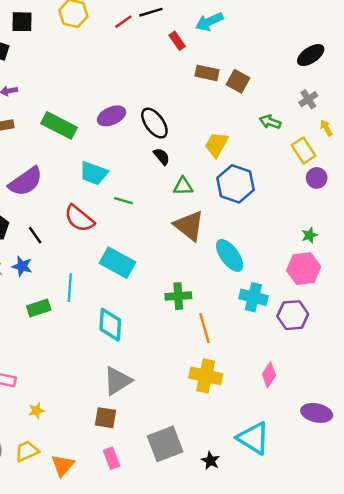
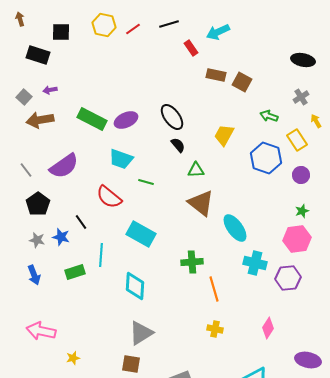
red line: (123, 22) -> (133, 29), moved
black ellipse: (311, 55) -> (303, 60), turned 45
purple ellipse: (111, 116) -> (126, 120), moved
purple circle: (317, 178) -> (301, 175), moved
blue hexagon: (236, 184) -> (266, 158), moved
black line: (35, 235) -> (81, 222), moved
yellow cross: (206, 376) -> (215, 329), size x0.6

